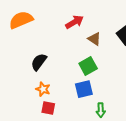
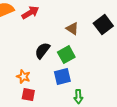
red arrow: (74, 22) -> (30, 13), moved
black semicircle: (39, 62) -> (42, 51), moved

